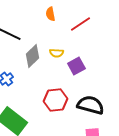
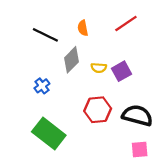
orange semicircle: (50, 14) -> (83, 28), moved
yellow semicircle: (56, 53) -> (99, 68), moved

